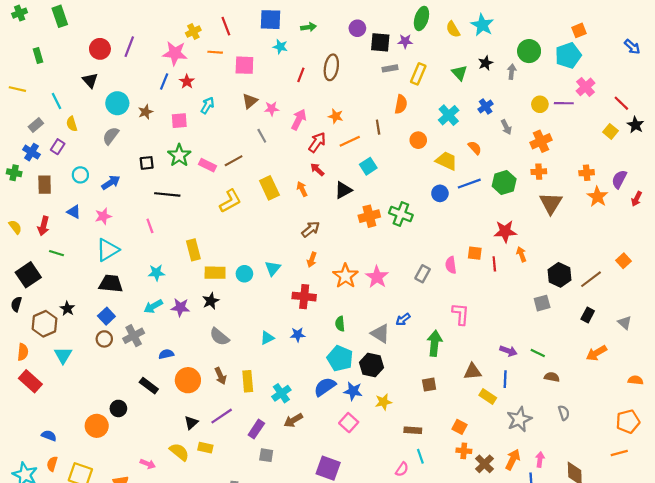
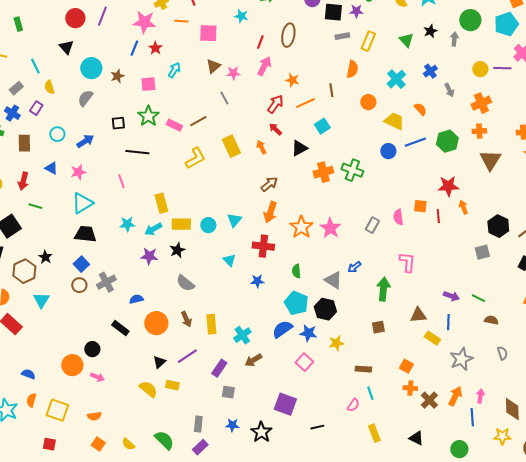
pink arrow: (299, 119) -> (264, 66), moved
orange arrow: (312, 260) -> (270, 212), size x1.5
cyan arrow: (153, 306) -> (153, 229), moved
cyan triangle: (267, 338) -> (229, 260), moved, turned -48
pink arrow: (148, 464) -> (97, 377), moved

